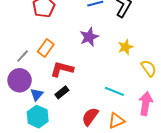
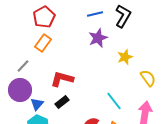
purple star: (89, 37) -> (98, 38), moved
orange rectangle: (46, 48) -> (43, 43), moved
cyan line: (114, 91) -> (114, 101), turned 30

